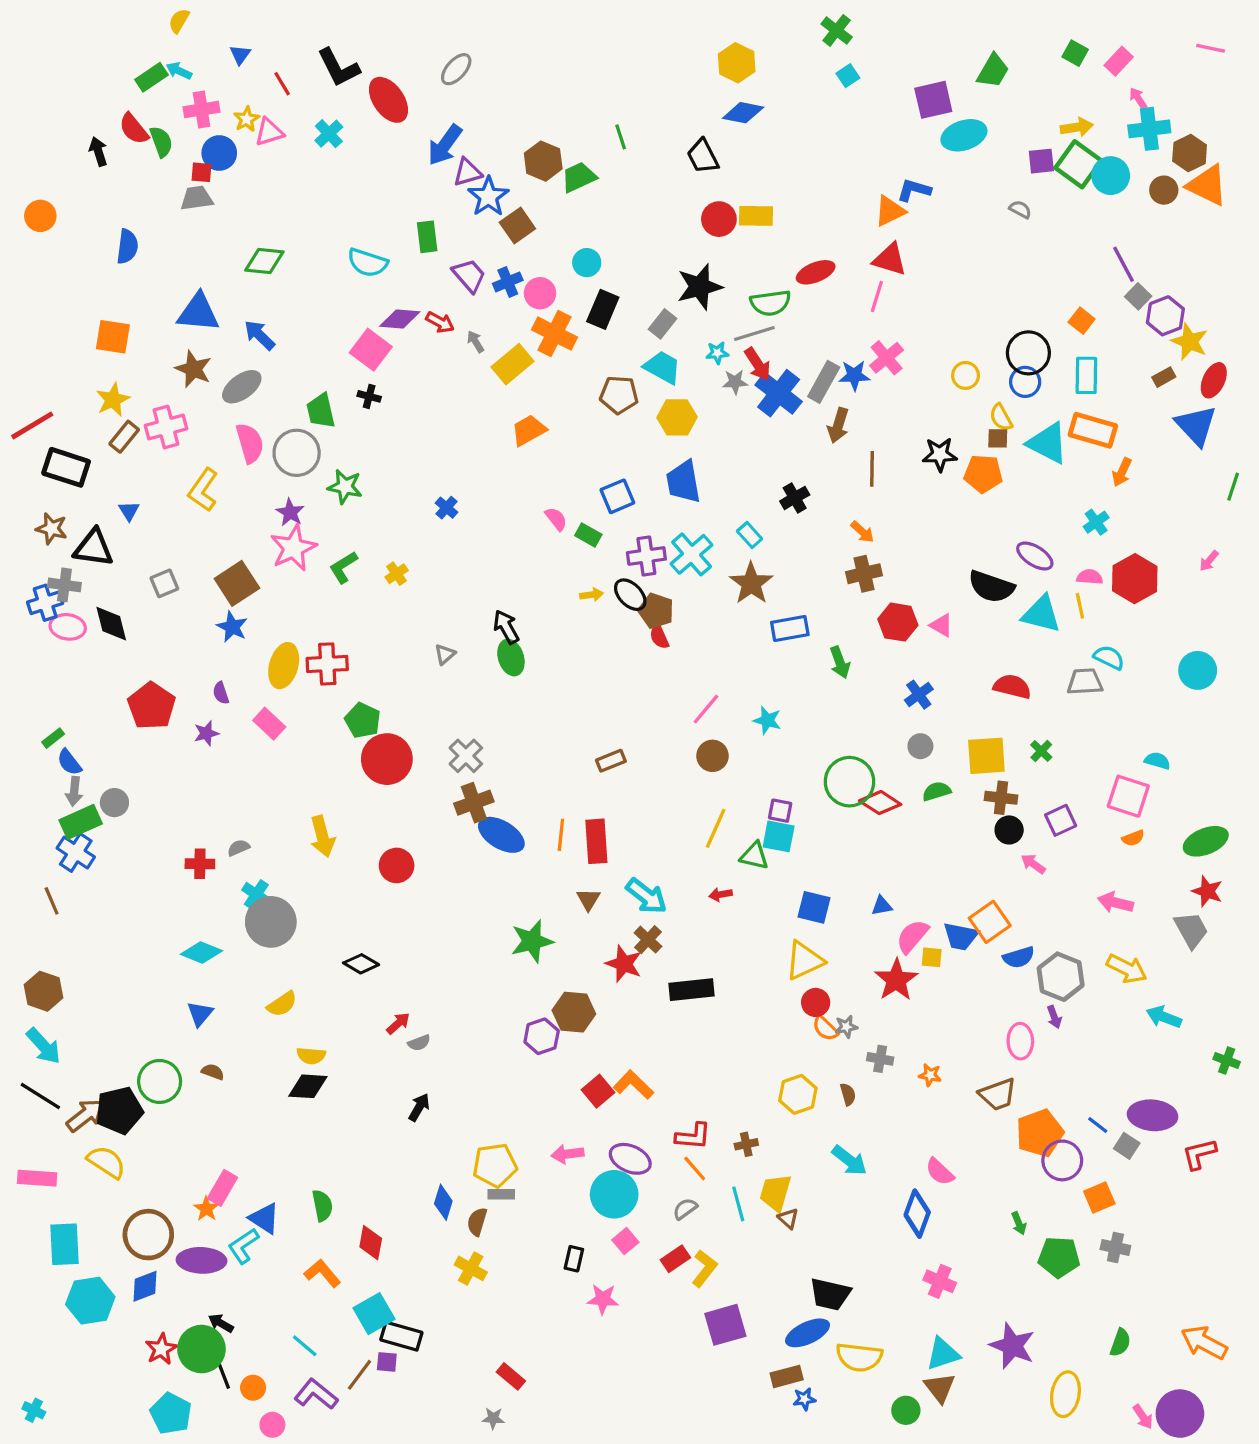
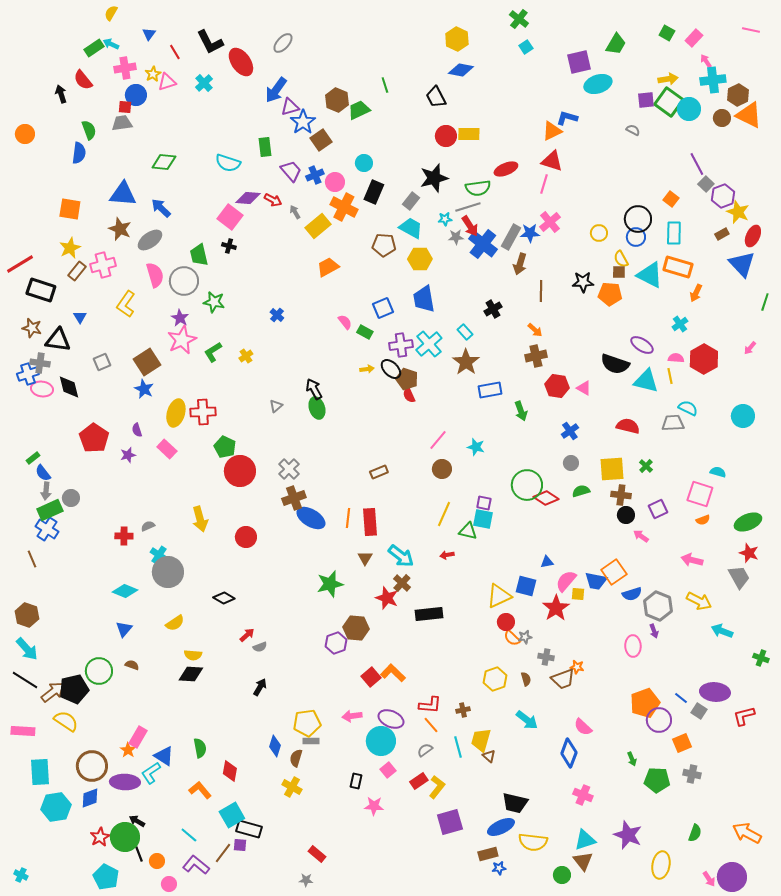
green semicircle: (161, 142) -> (89, 130), moved
blue square: (814, 907) -> (526, 586), moved
brown trapezoid: (998, 1094) -> (563, 679), moved

